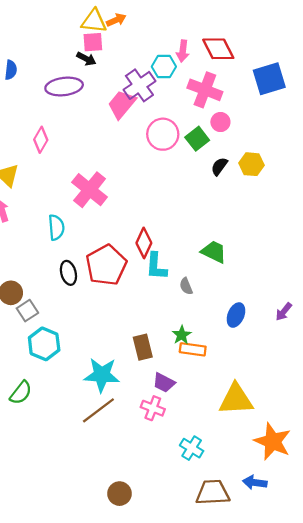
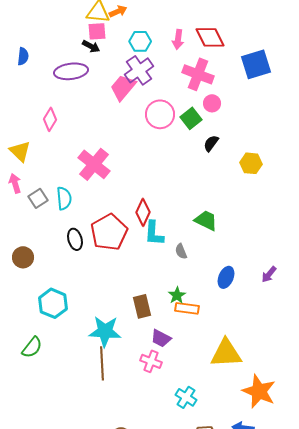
cyan hexagon: (164, 67) -> (140, 41), moved
yellow hexagon: (251, 164) -> (251, 163), moved
gray square: (27, 311) -> (38, 198), moved
brown line: (98, 410) -> (102, 363), turned -56

